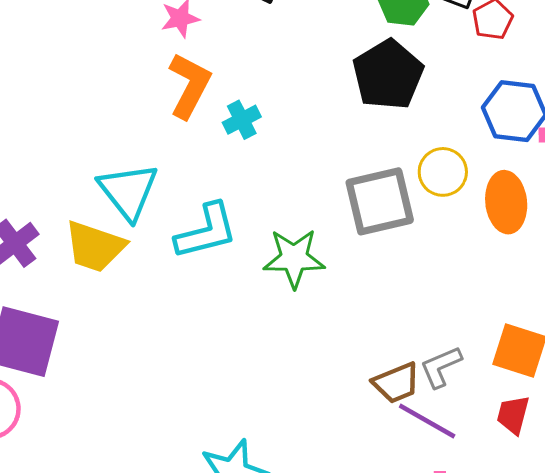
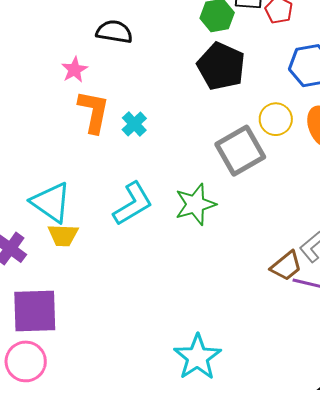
cyan triangle: (128, 191) -> (51, 202), moved
yellow trapezoid: (95, 247) -> (63, 235), size x0.7

